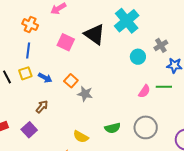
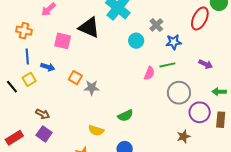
blue arrow: (45, 78) -> (48, 67), moved
brown arrow: (42, 107) -> (43, 114), moved, turned 88
gray circle: (146, 127) -> (179, 93), moved

